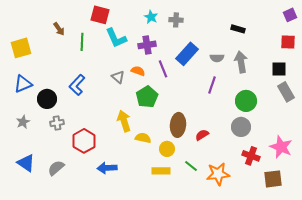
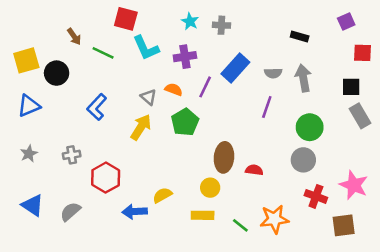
purple square: (290, 15) -> (346, 21), moved
green line: (82, 42) -> (103, 53), turned -66
purple line: (163, 69) -> (205, 87), turned 48
black circle: (47, 99) -> (57, 73), moved
yellow arrow: (124, 121) -> (141, 127), moved, turned 50
red semicircle: (202, 135) -> (254, 170), turned 40
yellow semicircle: (143, 138) -> (162, 195), moved, turned -42
green line: (191, 166) -> (240, 225), moved

